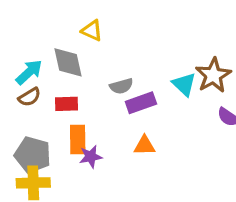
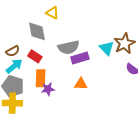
cyan arrow: (29, 72) -> (14, 66), moved
gray semicircle: (121, 86) -> (69, 47), size x1.5
red rectangle: (66, 104) -> (35, 56), turned 32

